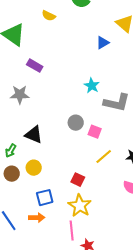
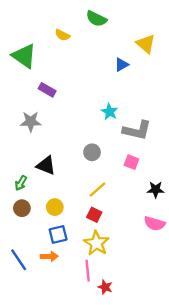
pink square: (95, 132) -> (131, 162), moved
yellow line: (104, 157) -> (98, 190), moved
yellow circle: (34, 168) -> (55, 207), moved

